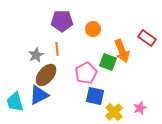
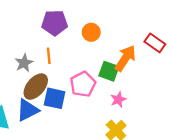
orange arrow: (122, 51) -> (125, 58), turned -125
blue square: (95, 96) -> (55, 98), moved
pink star: (140, 108) -> (118, 100), moved

